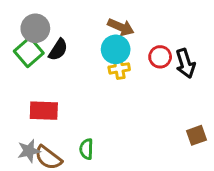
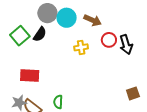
brown arrow: (121, 27) -> (93, 20), moved
gray circle: (35, 28) -> (47, 13), moved
cyan circle: (116, 49) -> (67, 18), moved

